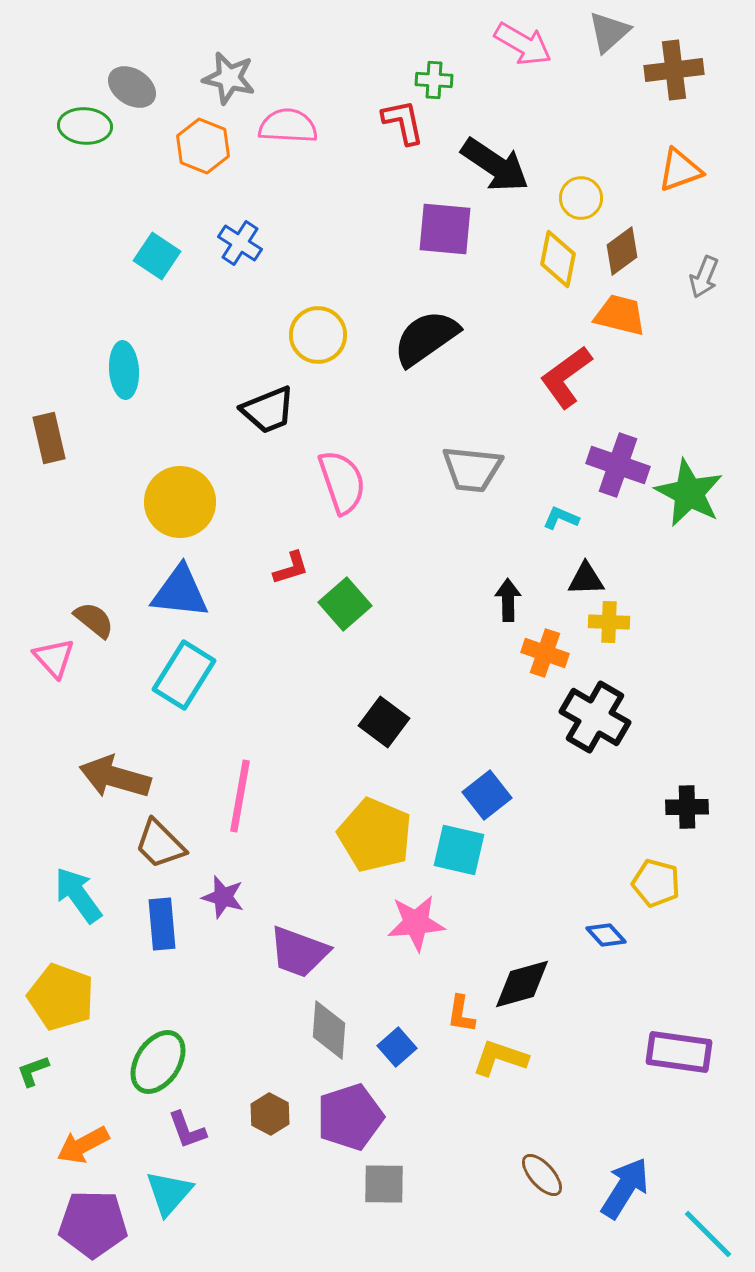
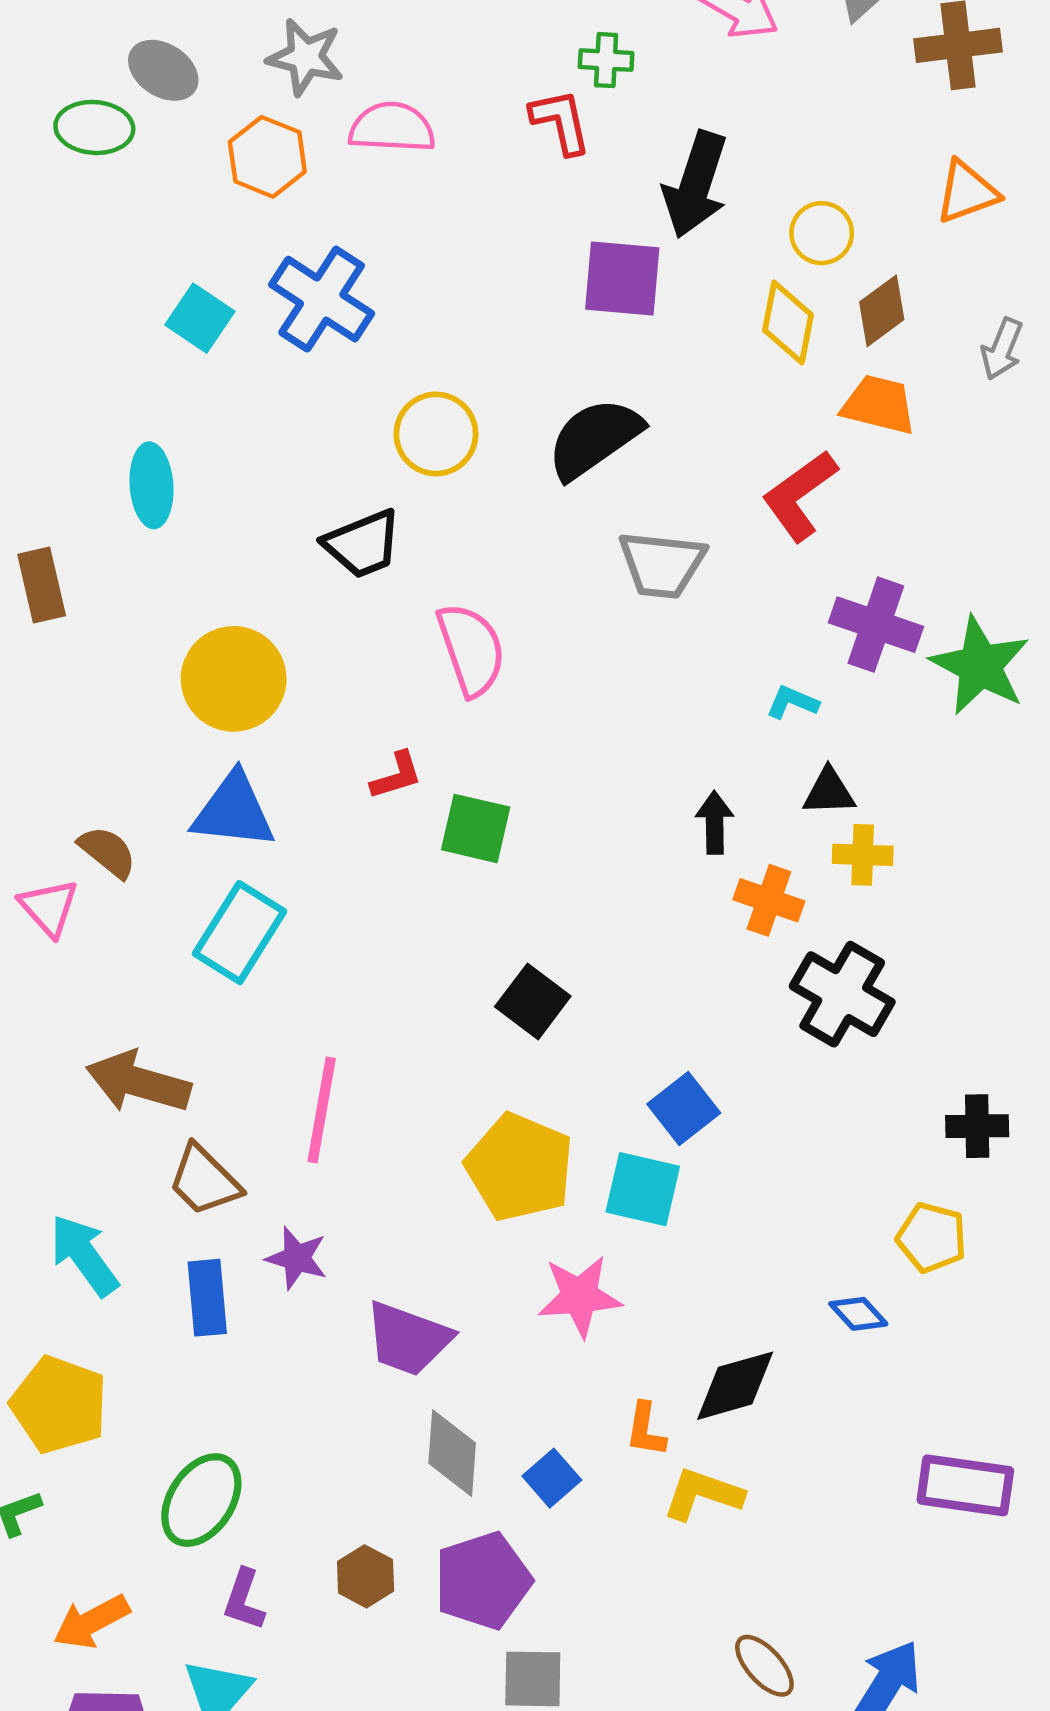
black arrow: (495, 165) -> (696, 185), turned 74
blue cross: (240, 243) -> (322, 299), size x1.6
gray trapezoid: (472, 469) -> (662, 564), moved
green square: (345, 604) -> (476, 828), turned -36
purple L-shape: (187, 1130) -> (244, 1600), turned 39

